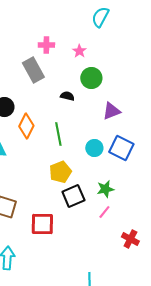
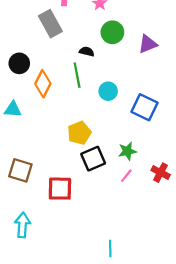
purple triangle: (111, 111) -> (148, 44), moved
green line: (58, 134) -> (77, 75), moved
cyan circle: (94, 148) -> (108, 91), moved
red cross: (130, 239) -> (161, 173), moved

